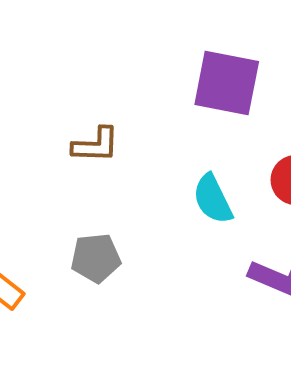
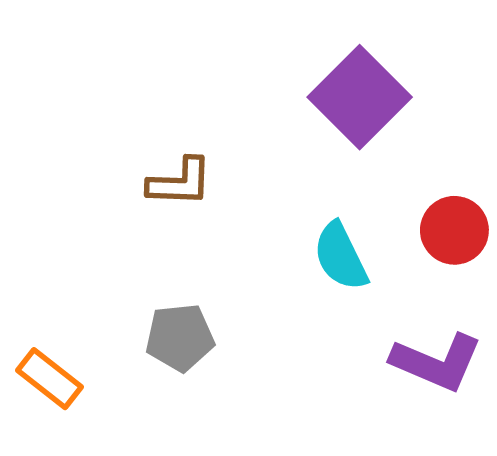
purple square: (227, 83) -> (360, 97), turned 34

